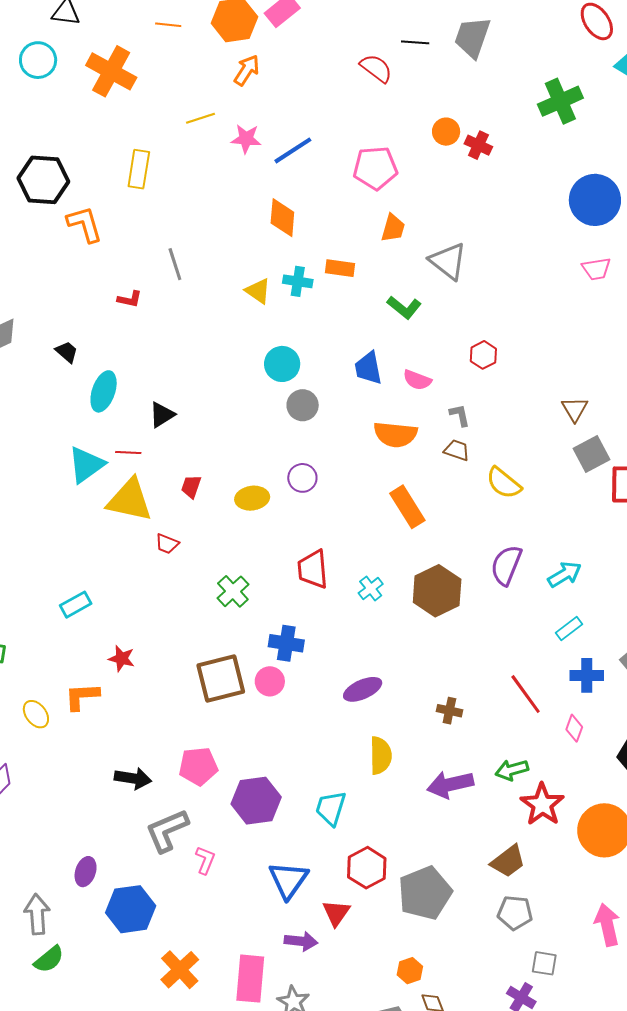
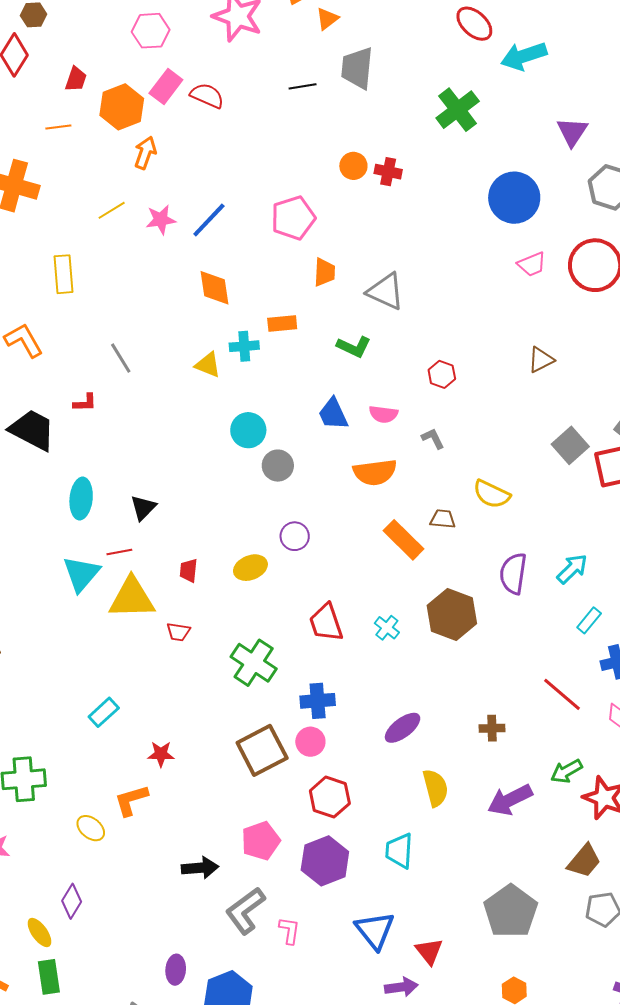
red semicircle: (376, 68) -> (207, 96), moved
black trapezoid: (67, 352) -> (32, 430), moved, size x2.0
brown triangle: (575, 409) -> (541, 360), moved, turned 48
brown trapezoid: (457, 450) -> (443, 519), moved
green cross: (233, 591) -> (254, 663), size x1.4
red hexagon: (367, 868) -> (330, 797), moved

